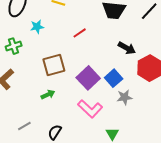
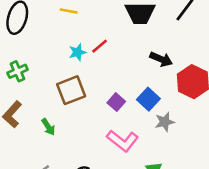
cyan star: (37, 27) -> (77, 52), moved
purple square: (88, 78) -> (116, 102), size x0.6
green arrow: (48, 94) -> (48, 127), moved, turned 88

